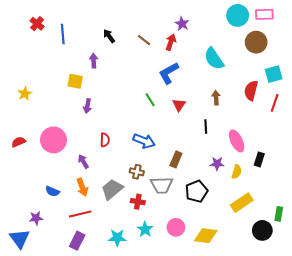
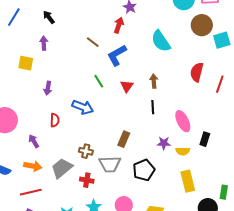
blue line: (63, 34) -> (14, 17), turned 36
black arrow: (109, 36) -> (49, 17), moved
brown line: (144, 40) -> (93, 42), moved
cyan square: (274, 74) -> (222, 40), moved
brown arrow: (216, 98) -> (154, 81), moved
purple arrow: (87, 106) -> (48, 88), moved
blue arrow: (144, 141) -> (83, 107), moved
yellow semicircle: (237, 172) -> (183, 151), turned 72
orange arrow: (82, 187) -> (33, 166), turned -60
yellow rectangle: (242, 203) -> (188, 181), turned -70

